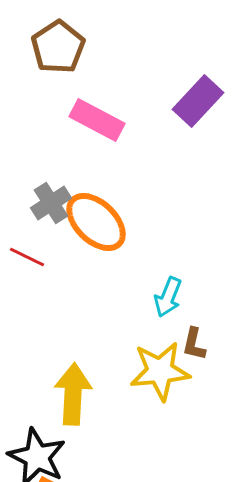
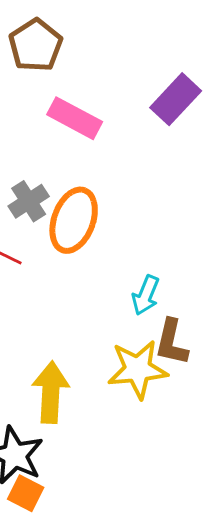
orange ellipse: (96, 222) -> (74, 220), turned 66
brown L-shape: (194, 344) -> (172, 342), size x1.4

